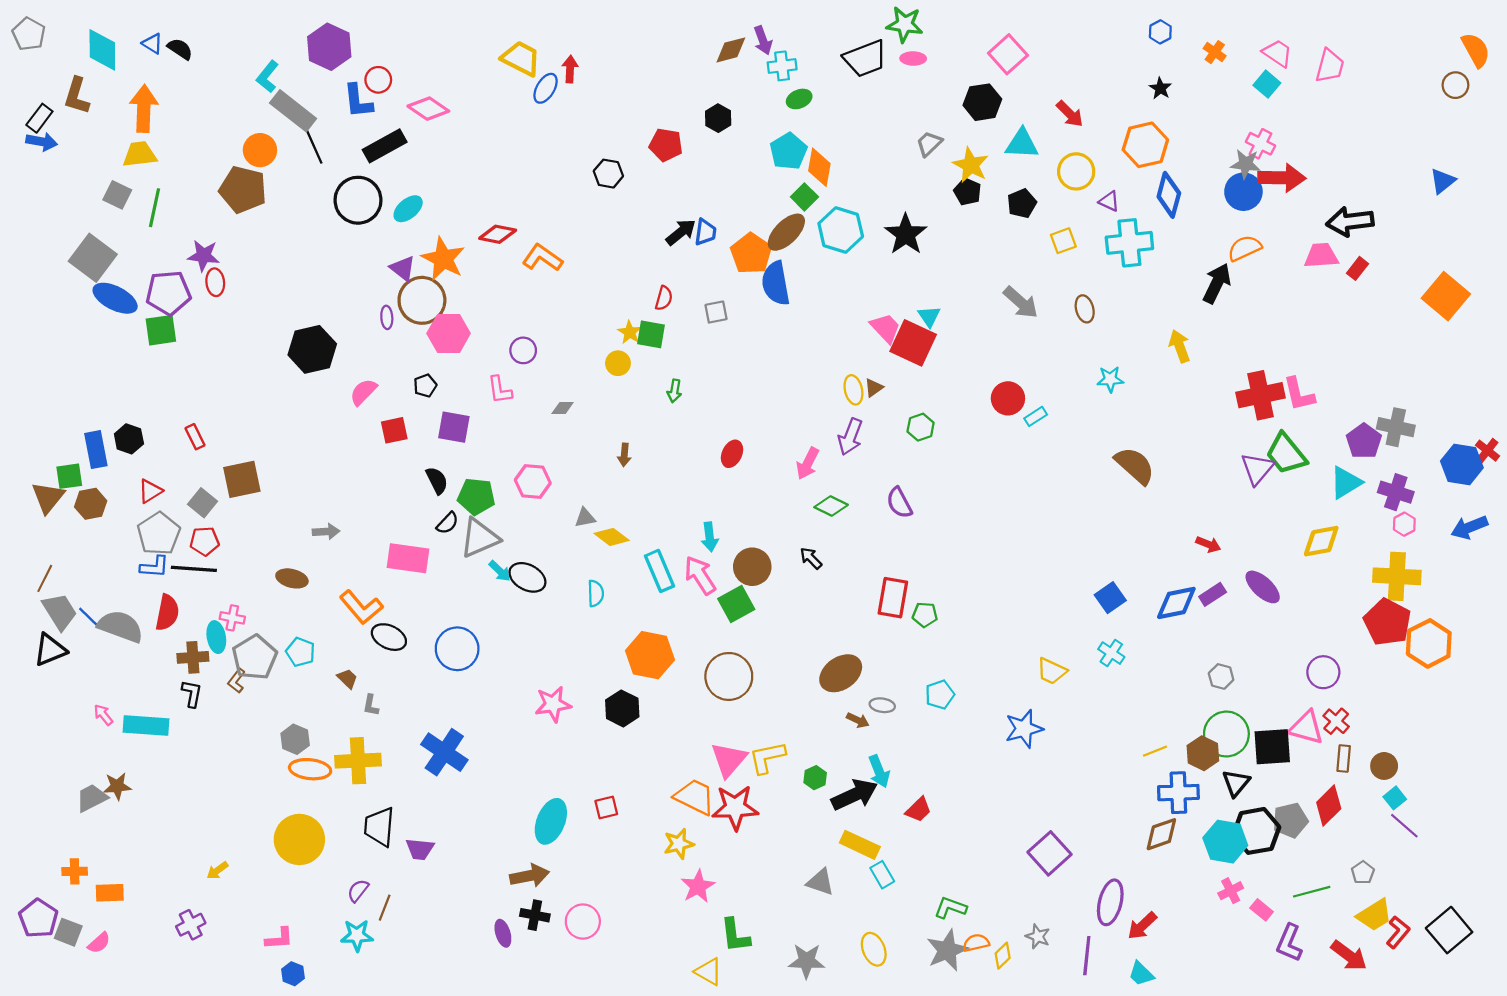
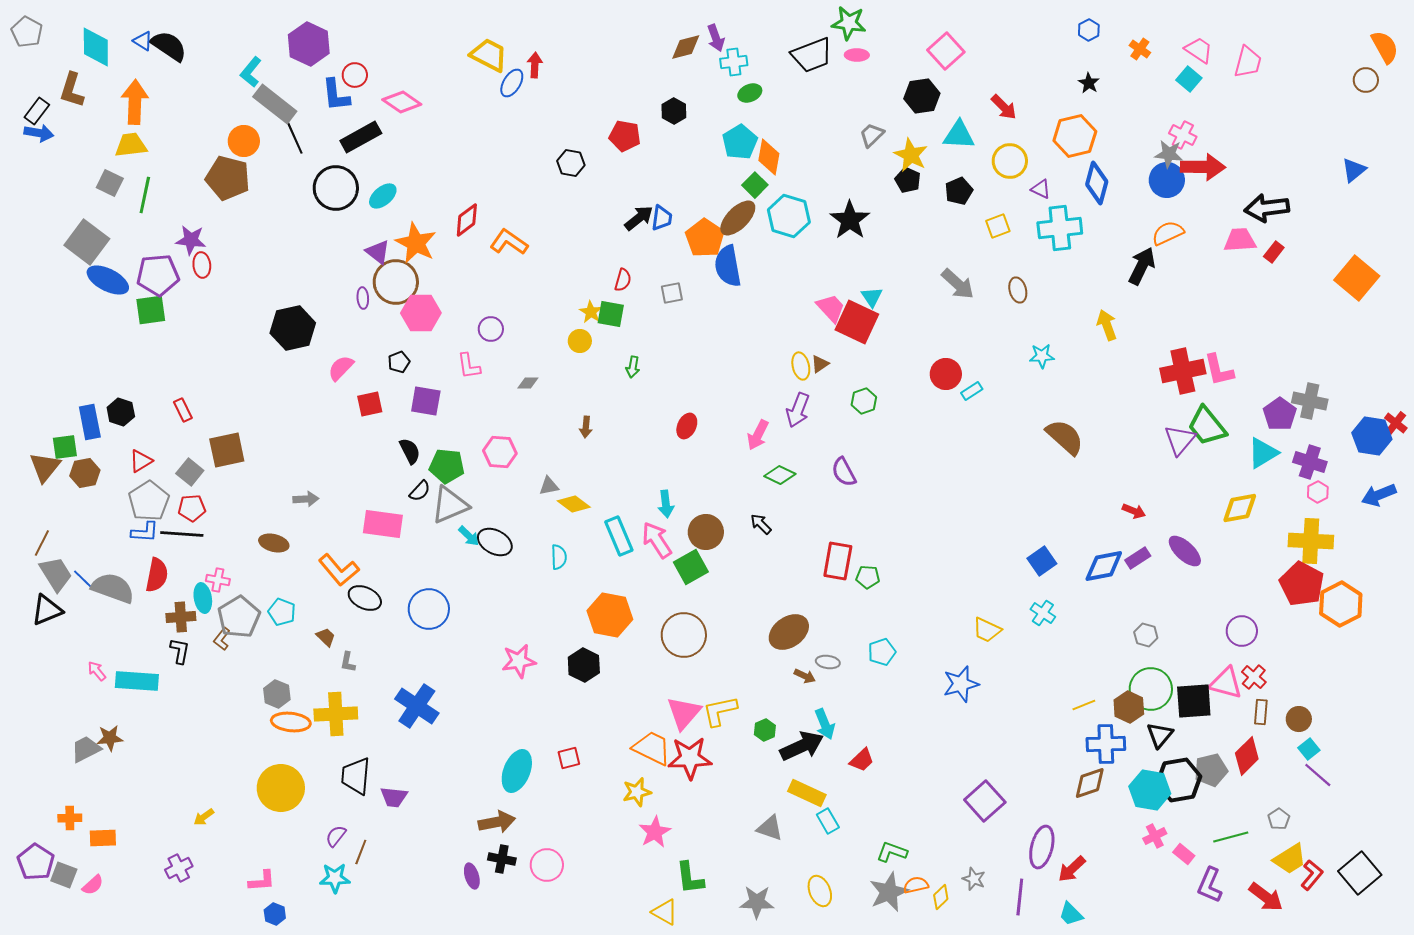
black semicircle: (180, 49) -> (169, 46), size x1.5
red diamond: (498, 234) -> (467, 220), turned -48

